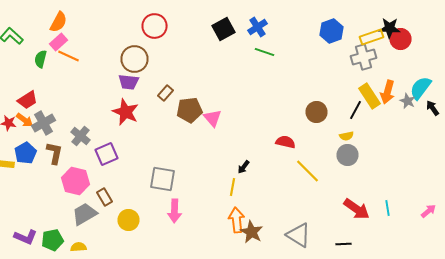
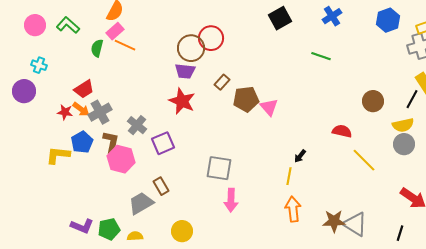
red circle: (154, 26) -> (211, 38), moved
blue cross: (258, 27) -> (332, 16), moved
green line: (264, 52) -> (321, 56), moved
yellow semicircle: (346, 136) -> (403, 125), size x1.5
pink hexagon: (76, 181) -> (121, 159), moved
yellow circle: (128, 220) -> (182, 231), moved
brown star: (252, 232) -> (334, 221), moved, turned -30
black line: (344, 244) -> (400, 233), turned -70

